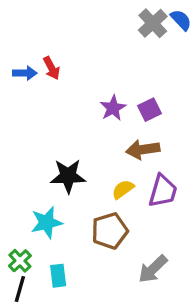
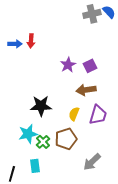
gray cross: (153, 23) -> (92, 14), turned 30
red arrow: (51, 68) -> (31, 41), turned 32
yellow semicircle: (123, 189) -> (74, 114), turned -32
green cross: (20, 261) -> (43, 142), moved

